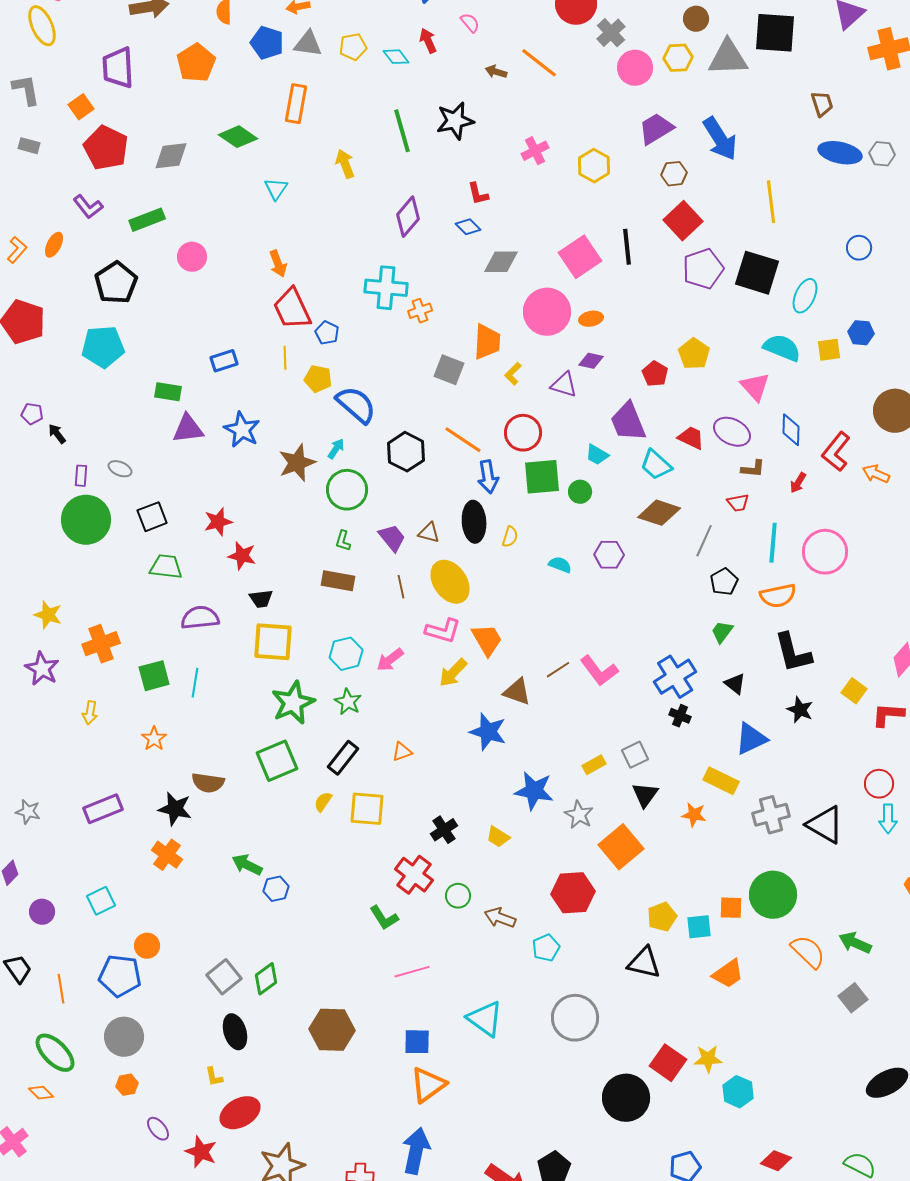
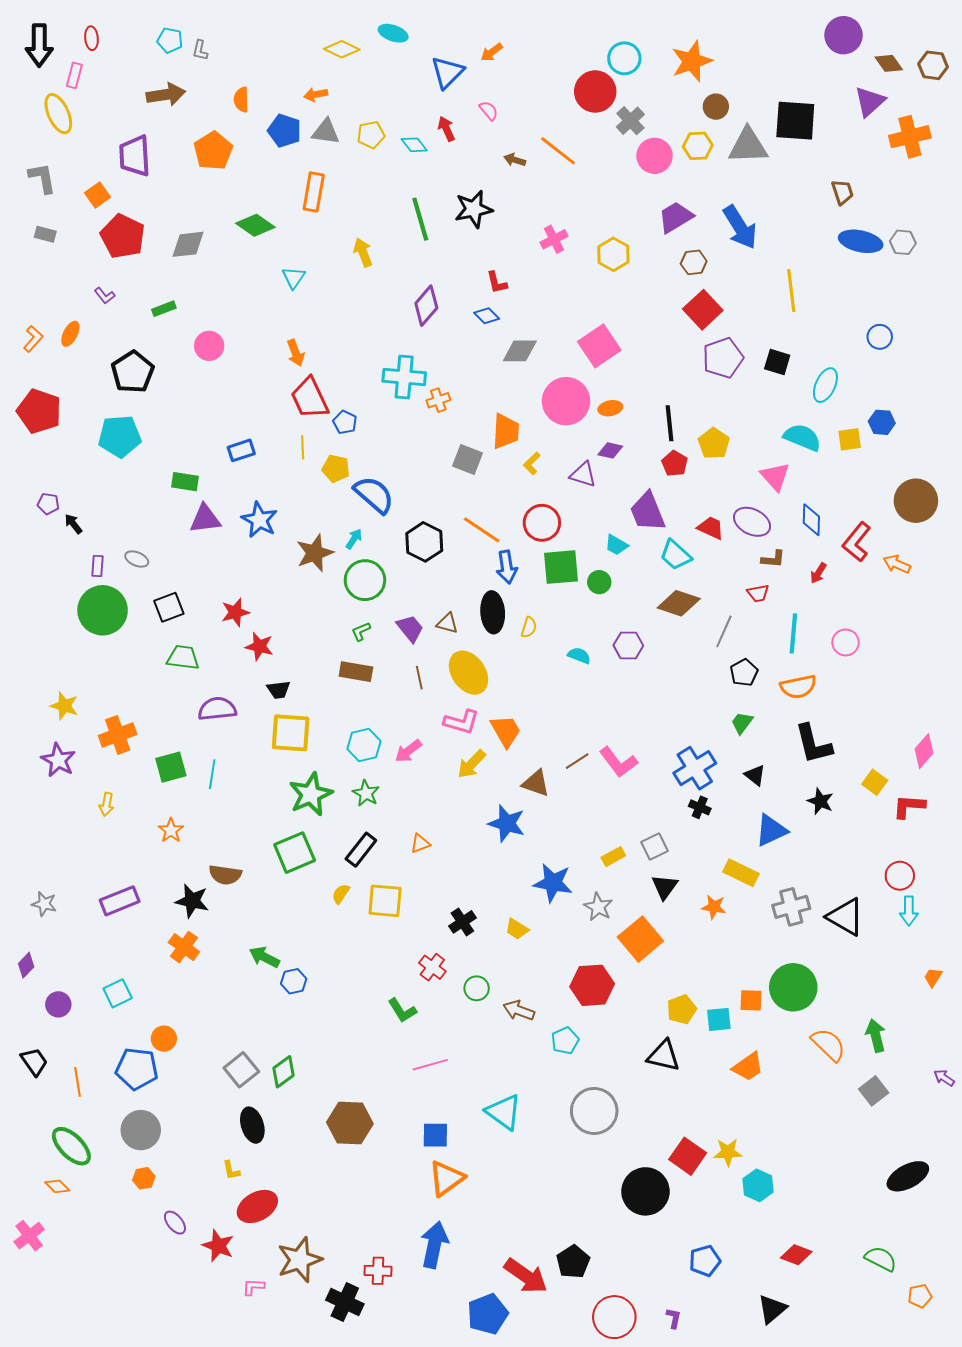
purple L-shape: (88, 207) -> (105, 296), size x0.7
green rectangle: (147, 220) -> (164, 309), size x0.7
black line: (627, 247) -> (670, 423), moved
black square: (757, 273) -> (777, 362), size x0.6
green L-shape: (343, 541) -> (361, 631), turned 50
pink circle: (825, 552) -> (846, 642), size x0.6
red cross: (414, 875) -> (432, 967), size x0.7
green arrow: (855, 943) -> (876, 1036), turned 52

